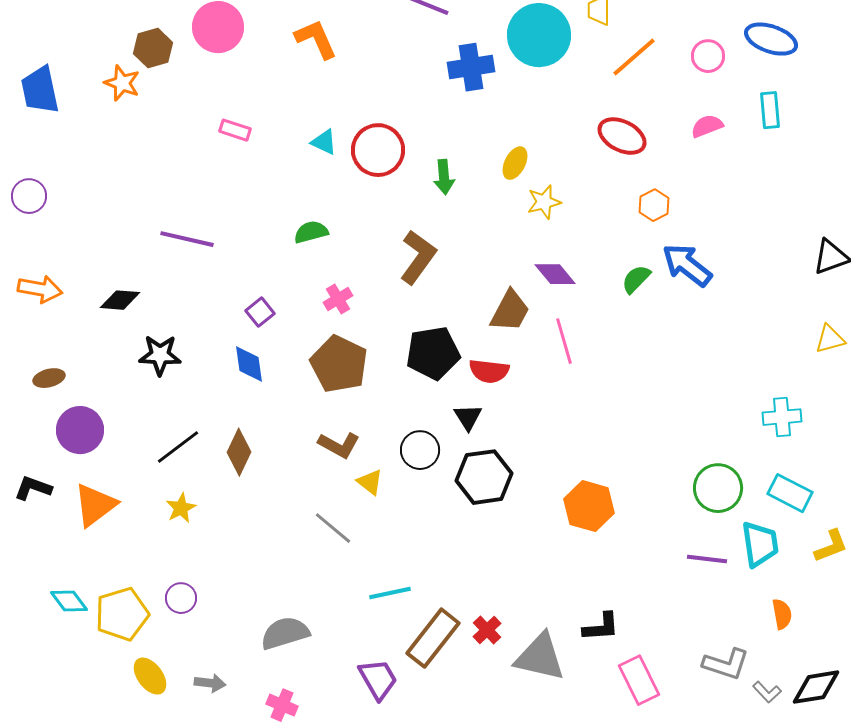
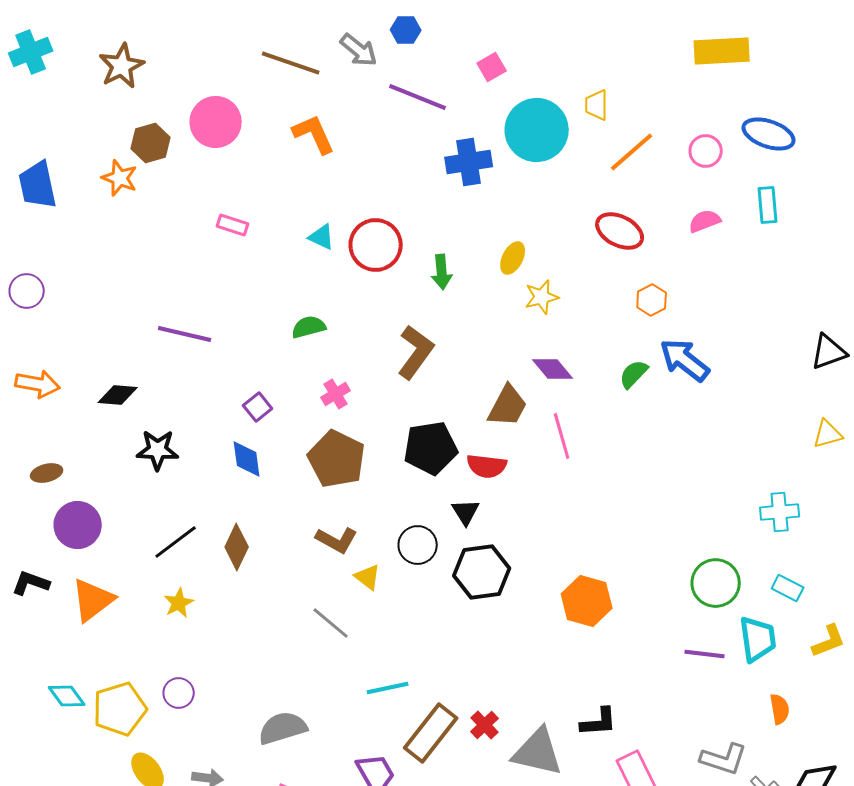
cyan rectangle: (790, 493) -> (788, 588), size x0.7

